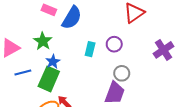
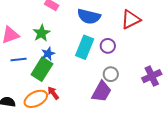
blue semicircle: (72, 18) -> (89, 16), moved, turned 65
cyan rectangle: (90, 49) -> (85, 47), size x1.6
purple cross: (163, 50) -> (152, 76), moved

